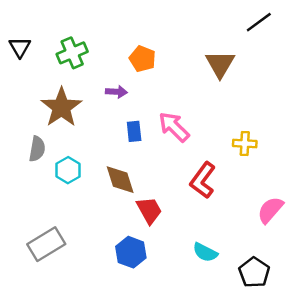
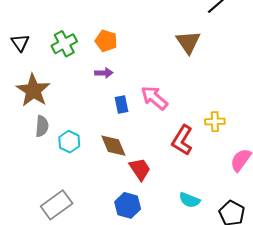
orange pentagon: (143, 59) -> (106, 41), moved
brown star: (61, 107) -> (33, 90), moved
yellow cross: (245, 143) -> (215, 122), moved

